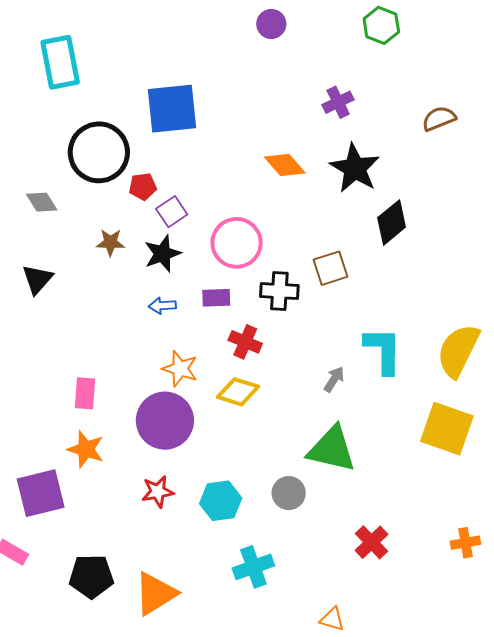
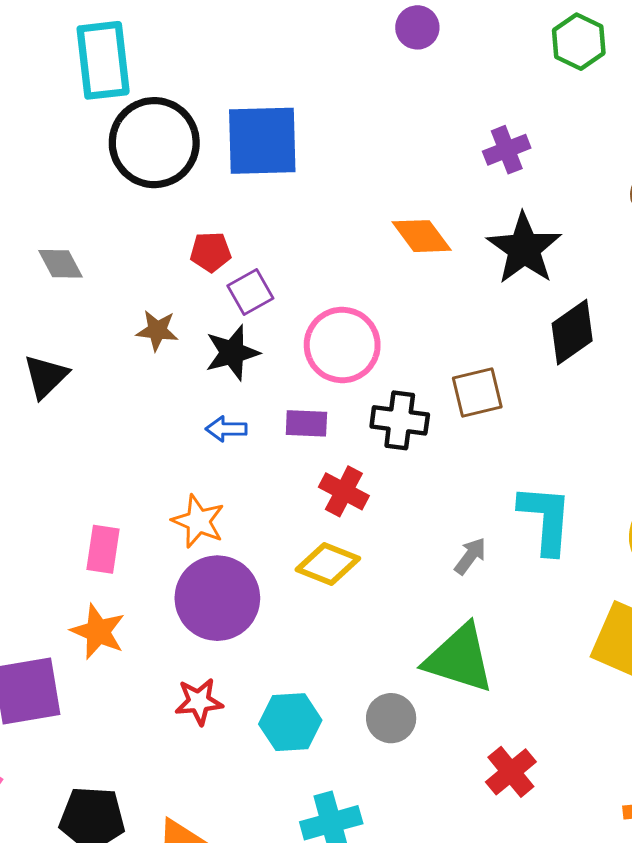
black circle: (99, 152) -> (154, 143), moved
orange star: (180, 369) -> (198, 521), moved
red cross: (371, 542) -> (511, 772), moved

